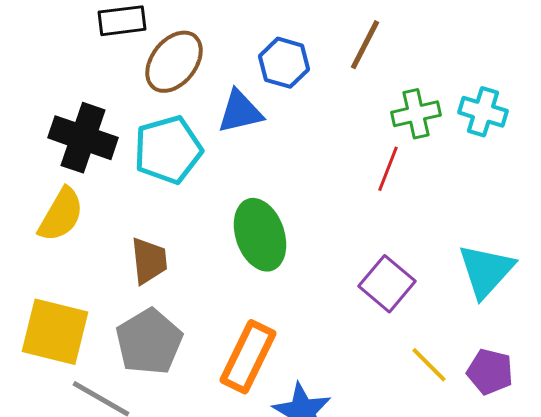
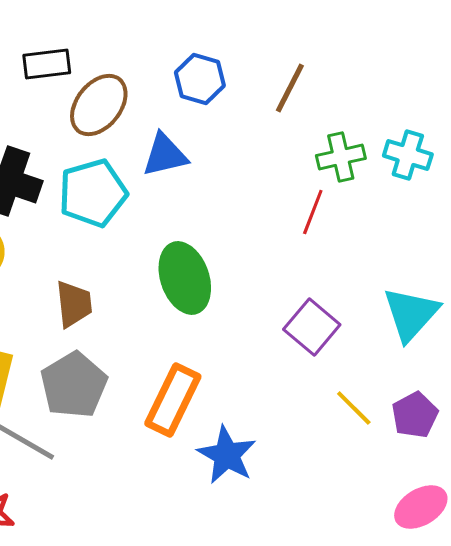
blue hexagon: (284, 63) -> (200, 79), moved
purple pentagon: (490, 372) -> (415, 415), turned 30

